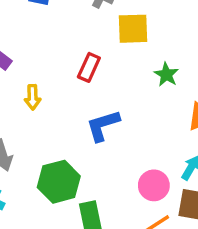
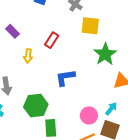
red rectangle: (89, 67) -> (52, 40), moved
green star: (166, 75) -> (105, 54), size x1.6

